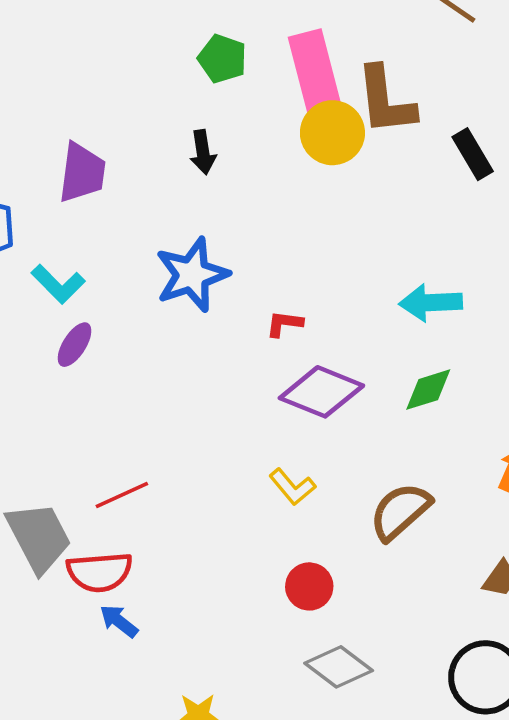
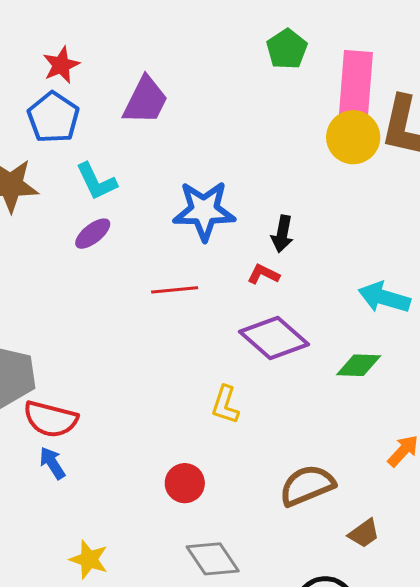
black arrow: (203, 152) -> (282, 234), moved
yellow L-shape: (292, 487) -> (225, 405), turned 39
red line: (122, 495) -> (175, 290), moved
brown semicircle: (400, 511) -> (307, 485), moved
red circle: (309, 586) -> (185, 483), moved

